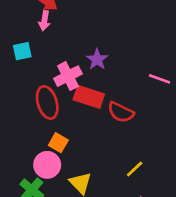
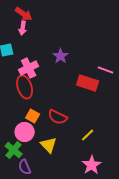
pink cross: (68, 76) -> (29, 68), moved
red rectangle: (89, 97) -> (88, 83), moved
red semicircle: (121, 112) -> (58, 117), moved

